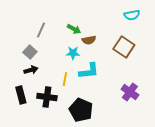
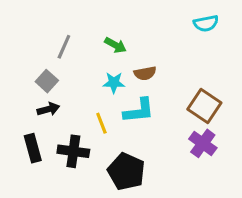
brown semicircle: (89, 40) -> (145, 73), moved
brown square: (124, 47) -> (204, 106), moved
yellow line: (65, 79) -> (101, 123), turned -32

